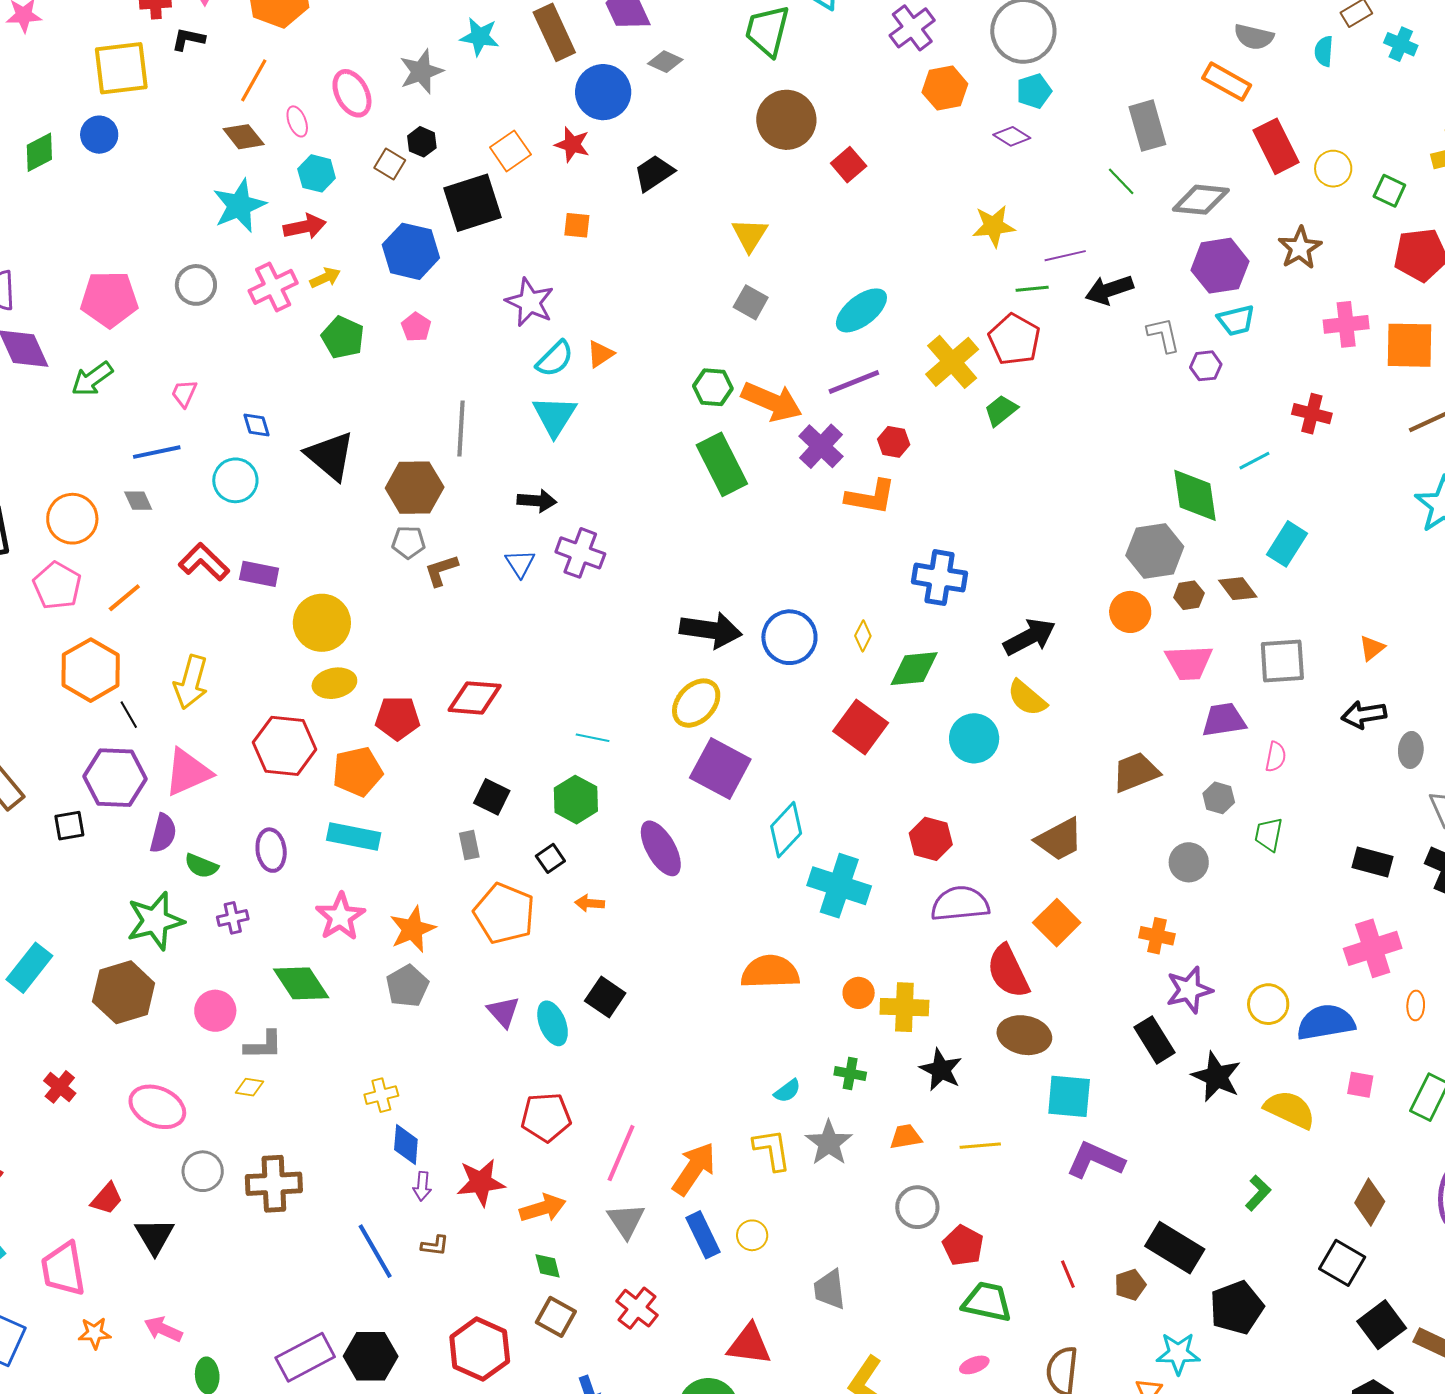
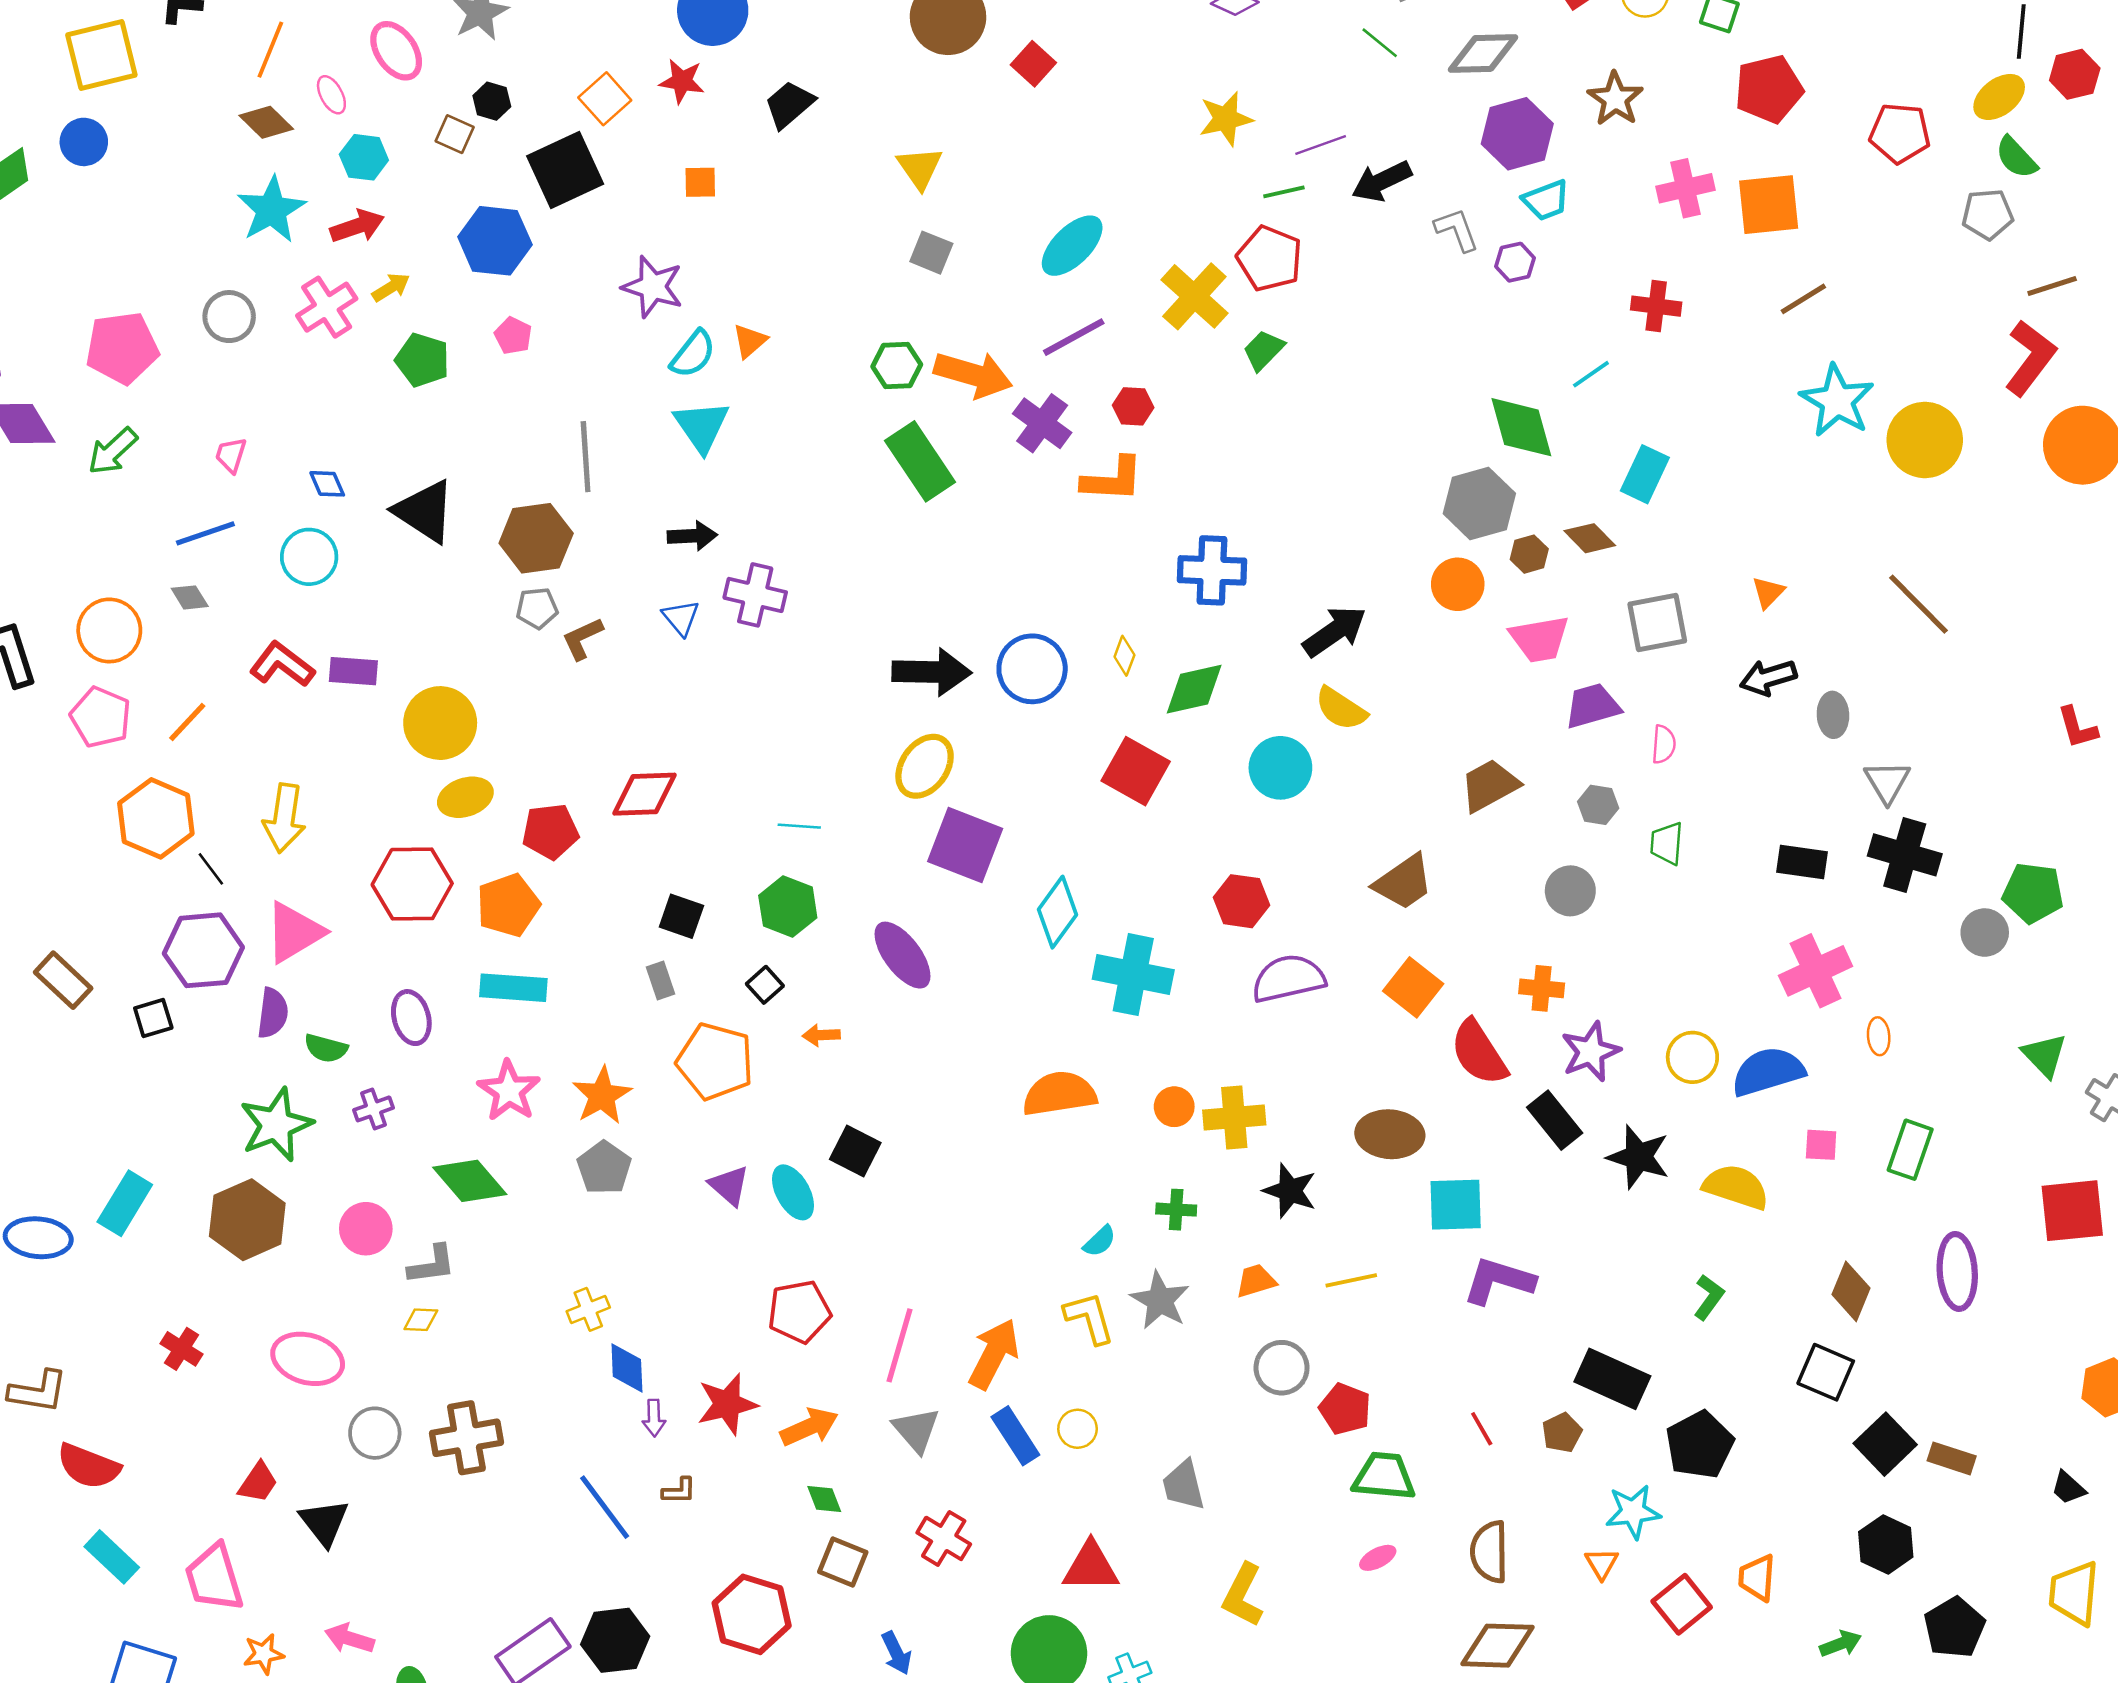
red semicircle: (1008, 971) -> (1479, 1053), moved

